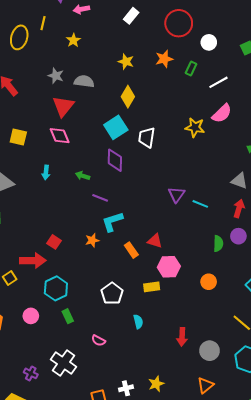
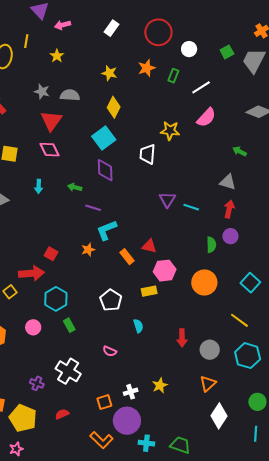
yellow star: (195, 127) -> (170, 131), moved
white trapezoid: (147, 137) -> (147, 154), moved
orange circle: (209, 282) -> (204, 283), size x1.6
pink semicircle: (98, 341) -> (110, 351), moved

